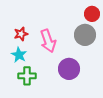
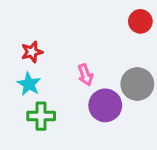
gray circle: (85, 35) -> (137, 84), moved
pink arrow: (48, 41) -> (85, 75), moved, size x0.6

